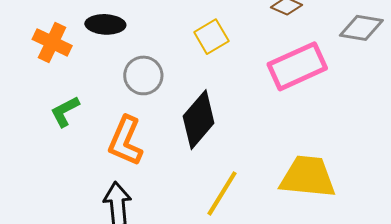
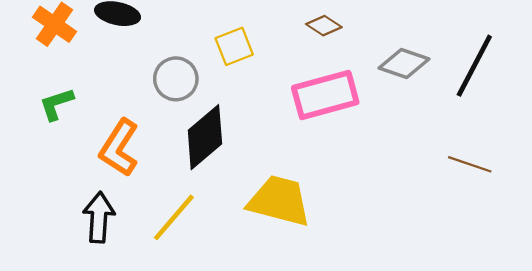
gray circle: (143, 75) -> (176, 79), moved
yellow trapezoid: (308, 177) -> (279, 201), moved
yellow line: (222, 193) -> (174, 217), moved

